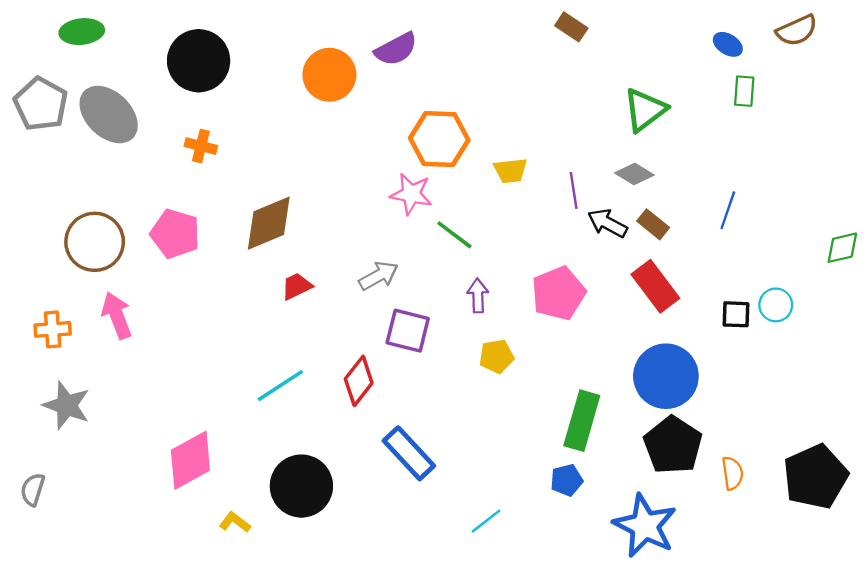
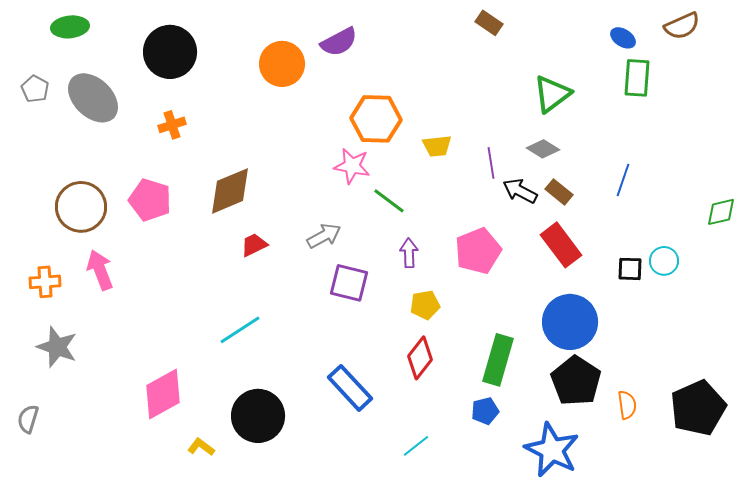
green rectangle: (744, 91) -> (637, 78), size x1.4
gray pentagon: (41, 104) -> (35, 89), size x0.6
orange cross: (201, 146) -> (172, 125), turned -32
red diamond: (359, 381) -> (420, 358), moved

